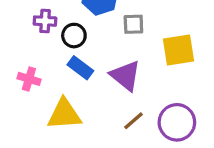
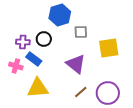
purple cross: (45, 21) -> (23, 42), moved
blue rectangle: (80, 68) -> (34, 59), moved

